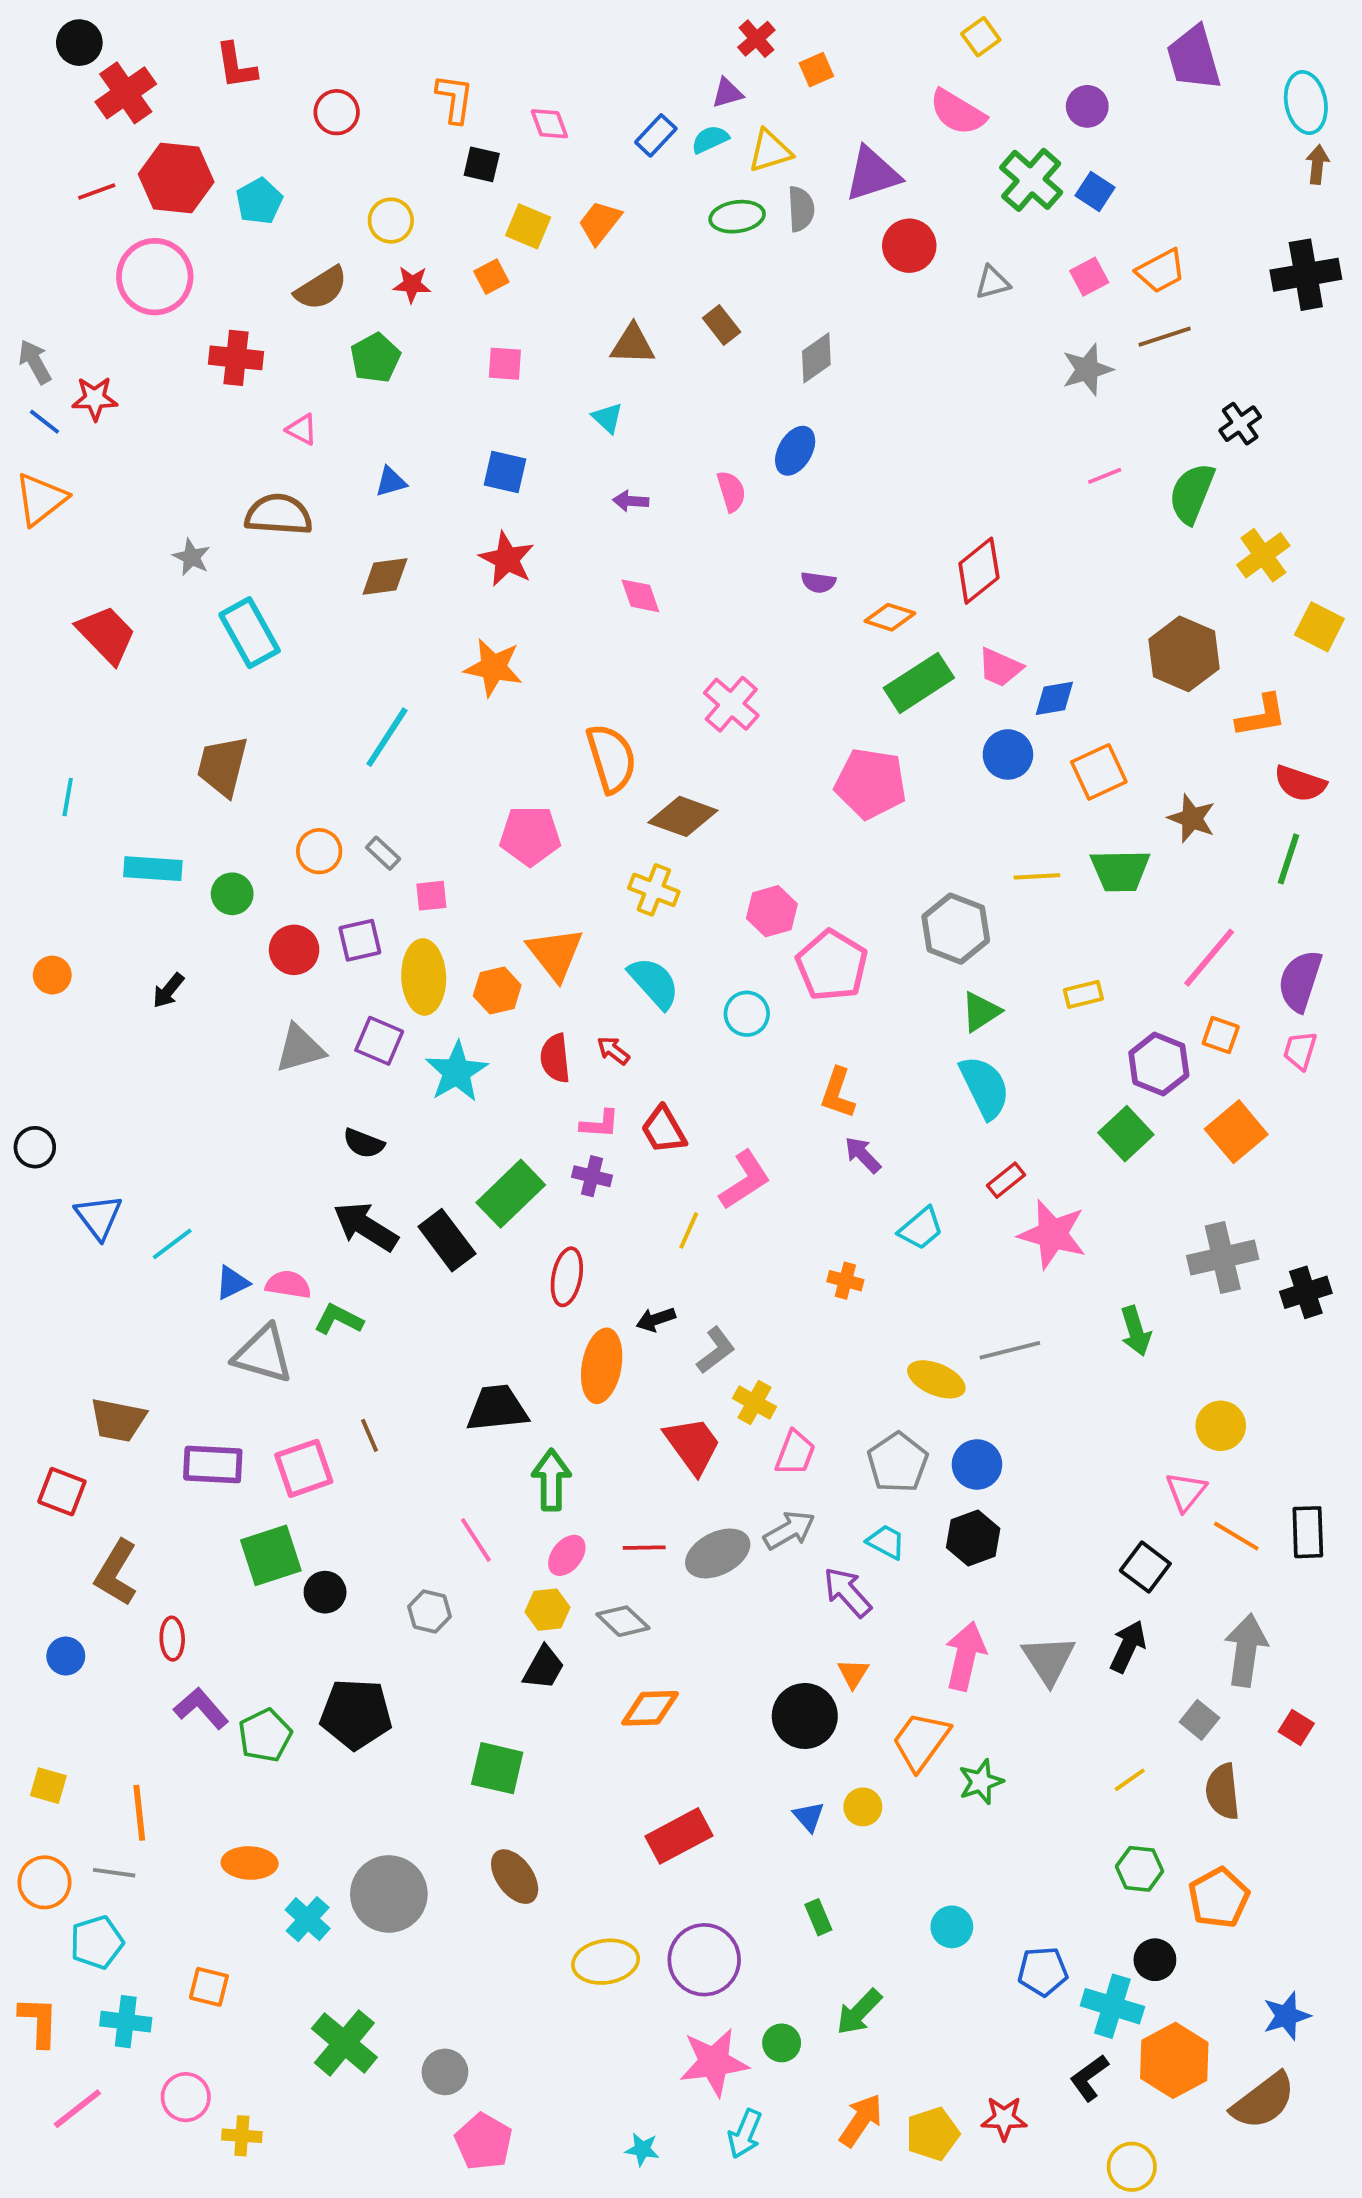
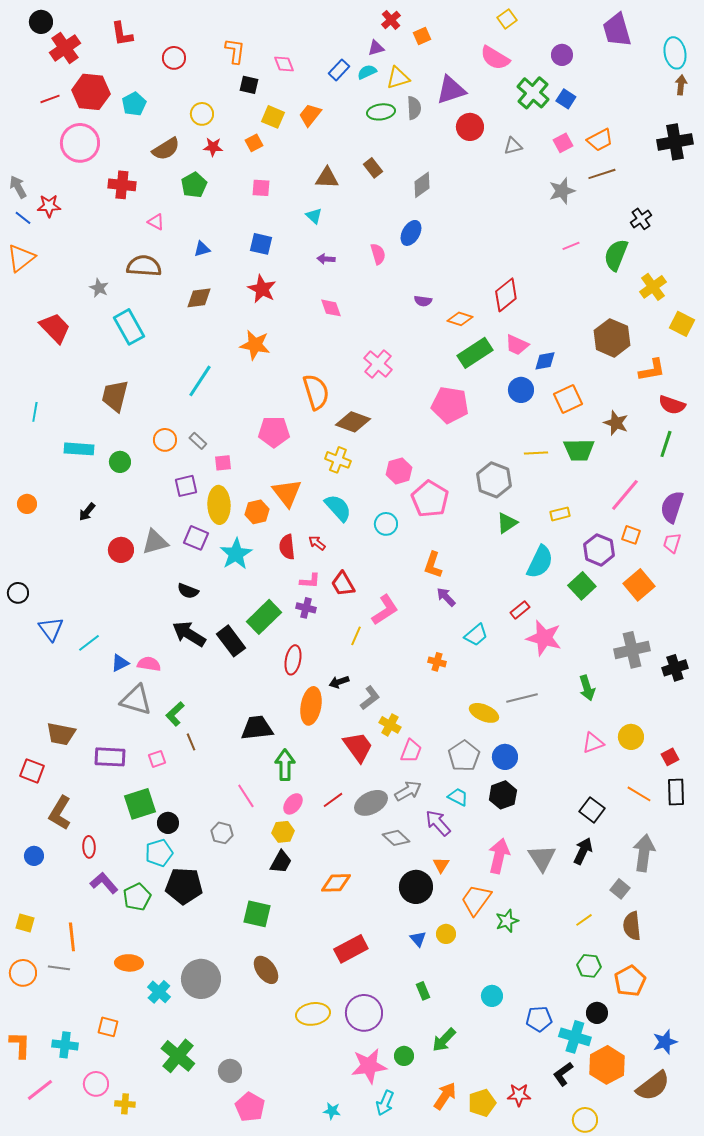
red circle: (294, 950) -> (121, 550), moved
cyan semicircle: (985, 1087) -> (540, 562), moved, turned 52
green L-shape: (339, 1319) -> (175, 714), moved, turned -70
pink square: (304, 1468) -> (157, 759), size x0.6
pink triangle: (1186, 1492) -> (593, 743), moved, turned 30
red line: (644, 1548) -> (333, 800), turned -35
gray diamond: (623, 1621) -> (396, 838), moved
red square: (1296, 1728) -> (670, 757), moved, turned 30
cyan pentagon: (97, 1942) -> (159, 853), moved

